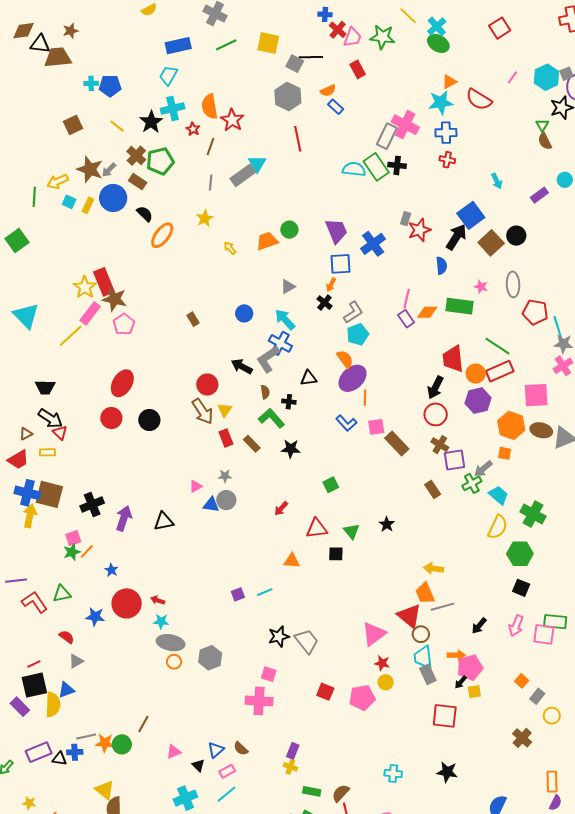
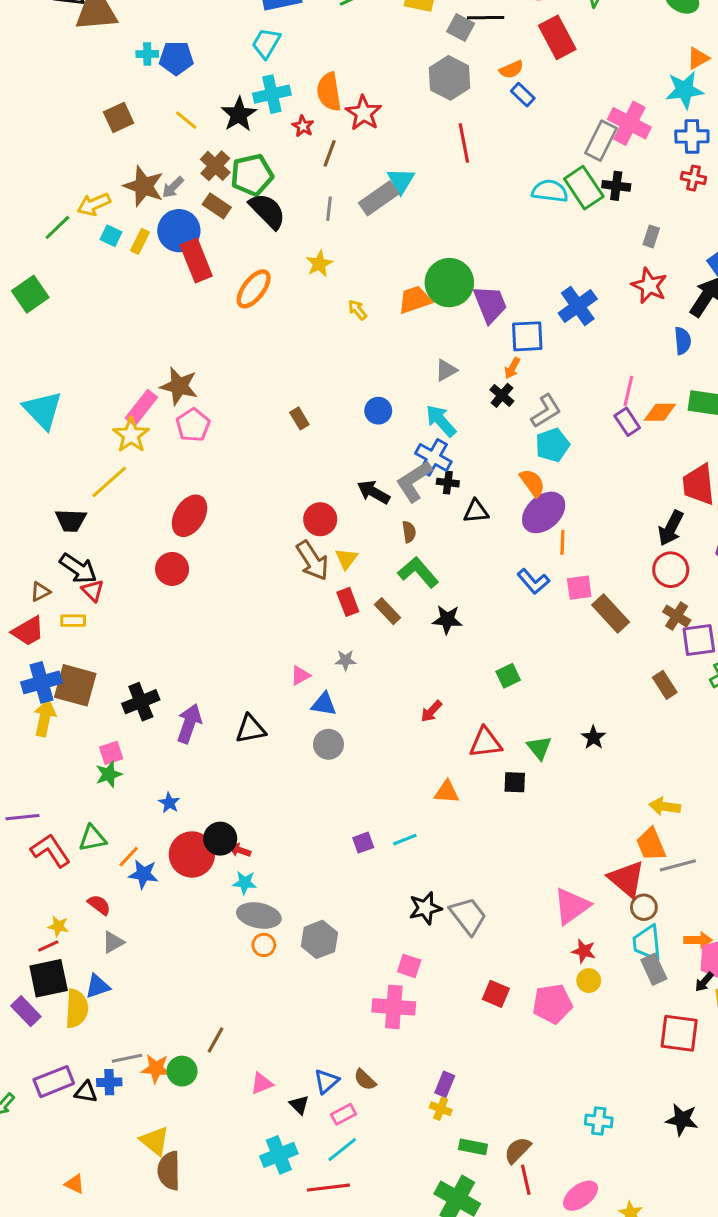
red rectangle: (358, 69) -> (557, 37), size x1.5
green line: (34, 197) -> (57, 227), turned 42
black semicircle: (145, 214) -> (267, 211), moved, size x1.5
gray rectangle: (406, 219) -> (651, 236), moved
green circle: (289, 230) -> (449, 283), size x1.8
red star: (419, 230) -> (649, 286), turned -30
purple trapezoid: (336, 231) -> (490, 304), moved
red rectangle: (104, 282) -> (196, 261), moved
yellow star: (85, 287) -> (131, 435), moved
yellow line: (71, 336) -> (109, 482), moved
black cross: (289, 402) -> (448, 483), moved
black circle: (149, 420) -> (220, 839), moved
blue cross: (27, 493) -> (41, 682), turned -30
gray circle: (226, 500) -> (328, 744), moved
orange line: (87, 551) -> (129, 857), moved
yellow star: (29, 803) -> (58, 926), moved

